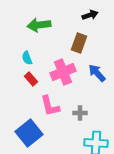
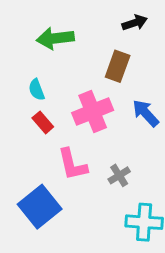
gray cross: (80, 113) -> (119, 175), turned -32

